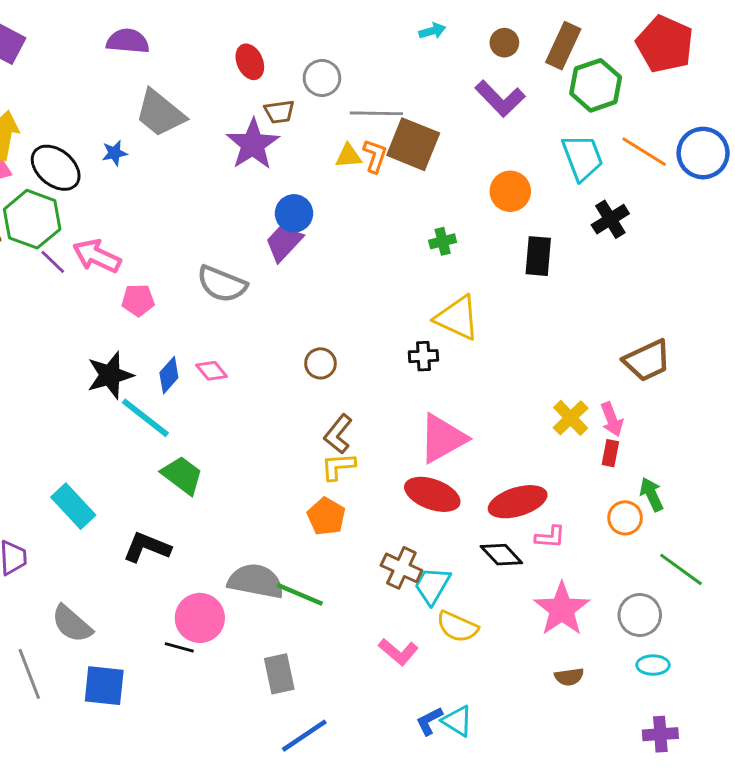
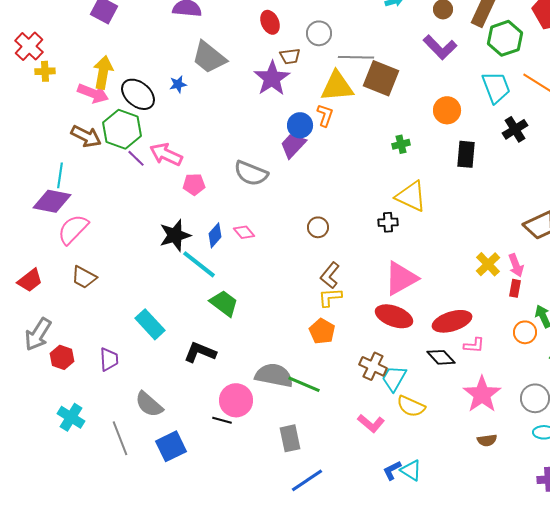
yellow triangle: (348, 156) -> (337, 86), size x1.8
orange L-shape: (375, 156) -> (325, 115), moved
blue square: (104, 686) -> (171, 446), turned -32

